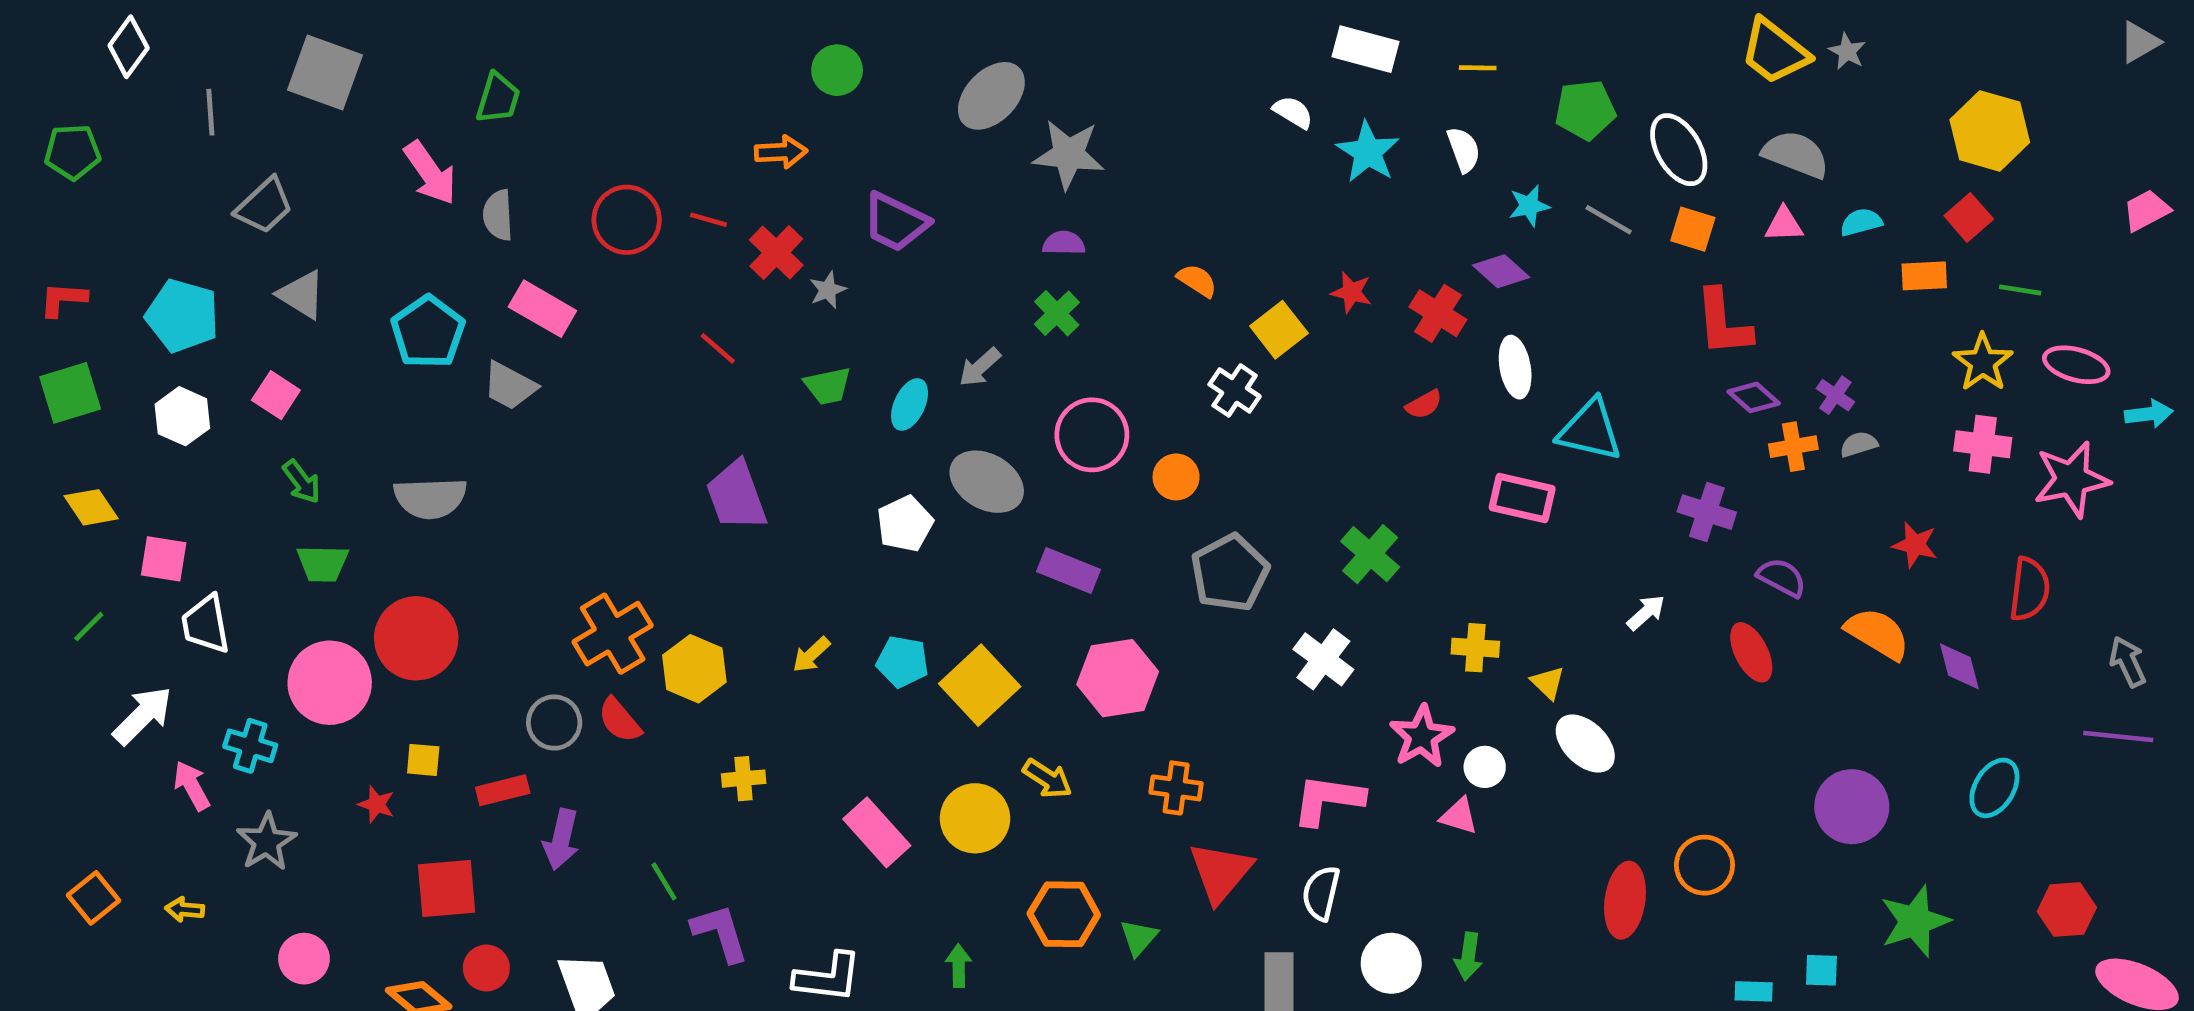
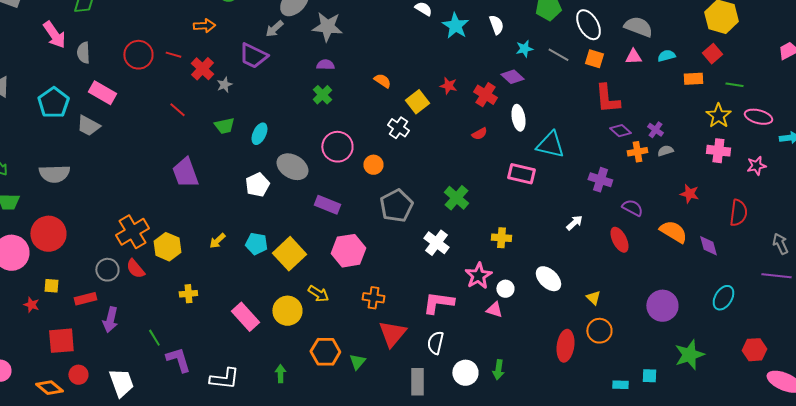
gray arrow: (980, 367) -> (274, 29), moved
pink star: (2072, 479) -> (756, 166), size x0.6
yellow triangle: (1548, 683) -> (593, 298), moved

